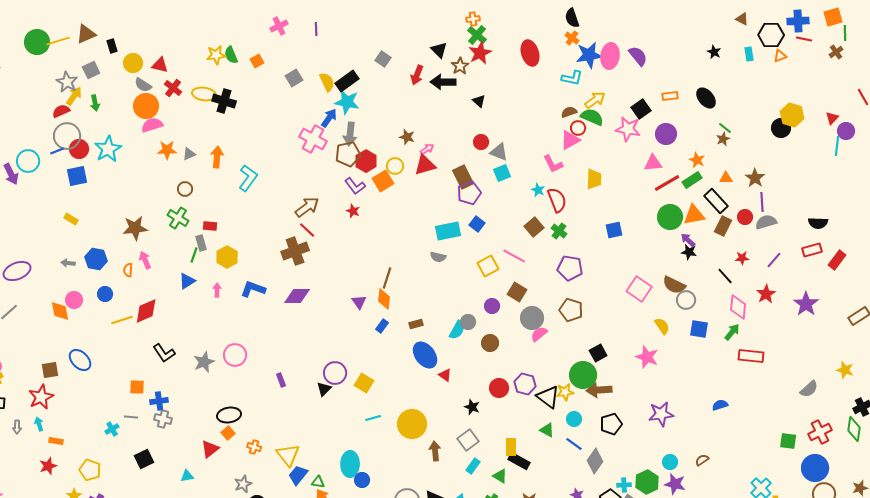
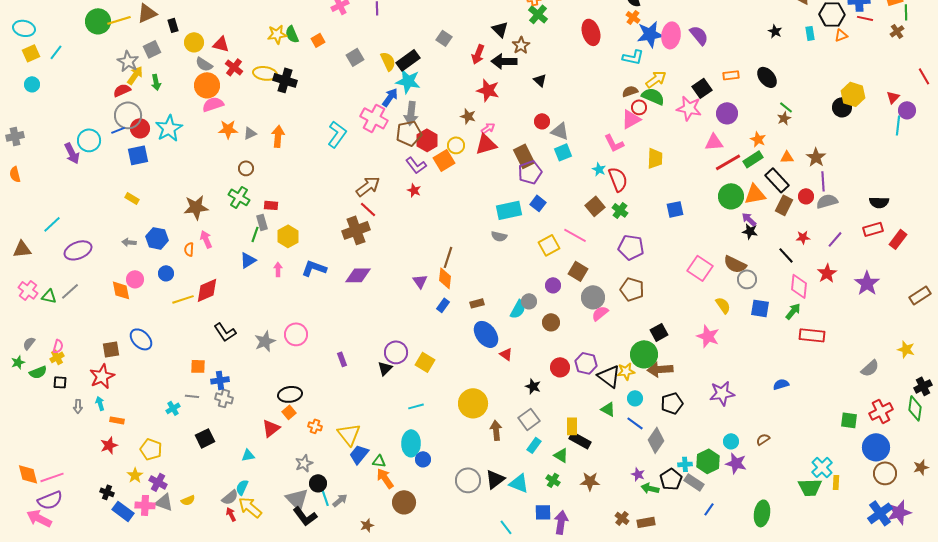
red star: (480, 53) -> (488, 90), moved, turned -30
cyan L-shape: (248, 178) -> (337, 134), moved
cyan line: (373, 418) -> (416, 406), moved

